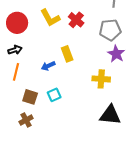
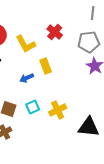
yellow L-shape: (50, 18) -> (26, 44), moved
yellow cross: (101, 79) -> (58, 110), moved, turned -30

